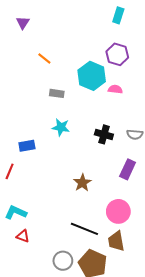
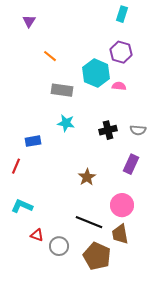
gray rectangle: (57, 93) -> (62, 90), size x1.5
black cross: (104, 134) -> (108, 130), turned -30
red triangle: (23, 236) -> (37, 235), moved
gray circle: (63, 261) -> (59, 246), moved

